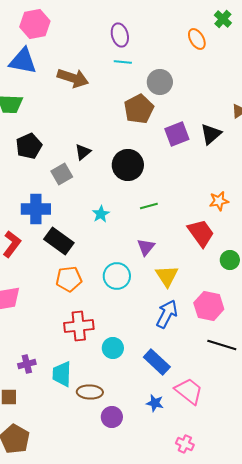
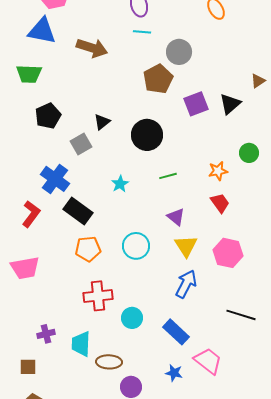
orange star: (219, 201) -> (218, 171), moved
blue cross: (36, 209) -> (55, 179), turned 36
red trapezoid: (201, 233) -> (220, 203), size x0.7
purple triangle: (146, 247) -> (176, 217), moved, turned -30
green circle: (230, 260) -> (249, 153), moved
pink hexagon: (209, 306) -> (228, 253), moved

